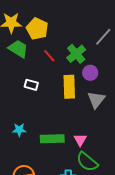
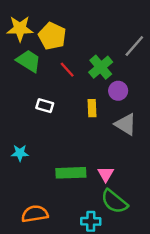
yellow rectangle: (69, 87) -> (92, 108), size x0.6
gray triangle: (96, 100) -> (126, 124), turned -36
cyan star: (19, 130) -> (20, 153), moved

